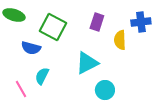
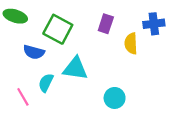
cyan triangle: (87, 63) -> (75, 69), moved, turned 35

